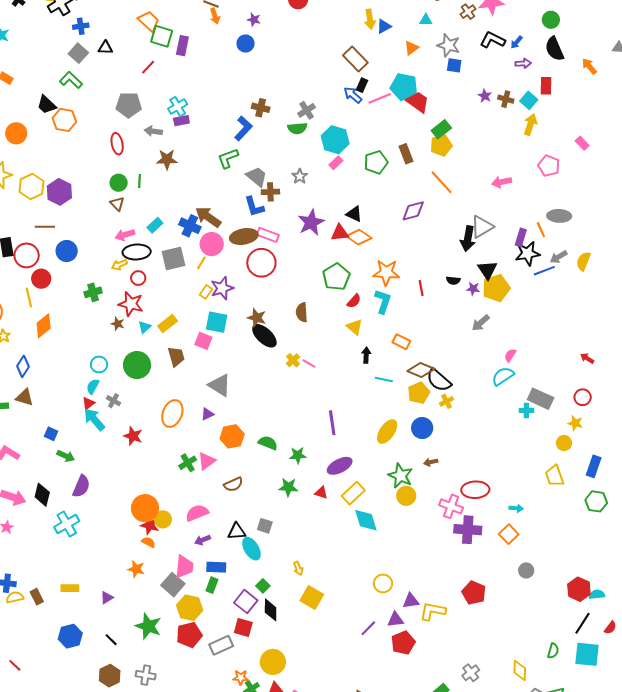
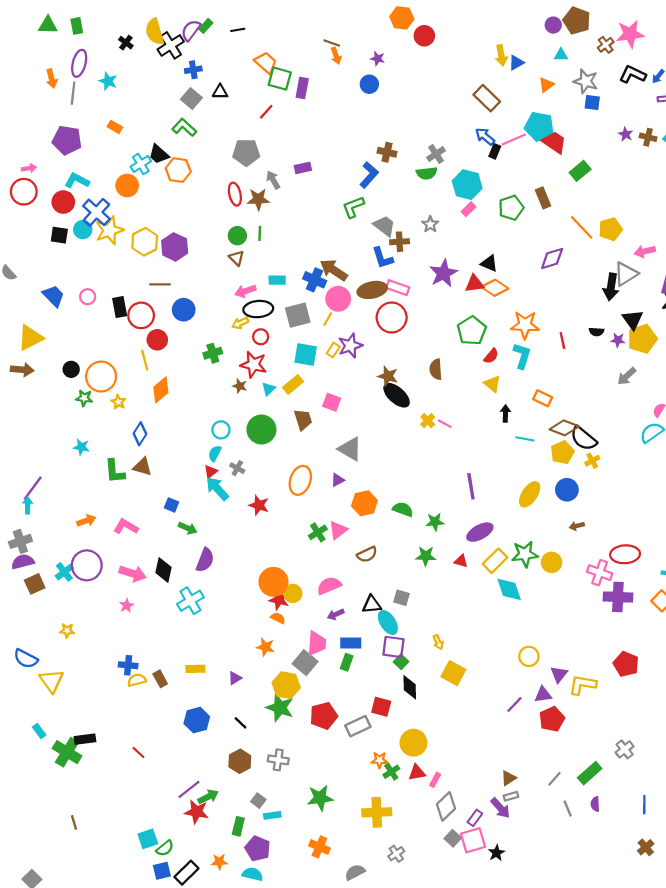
black rectangle: (362, 85) -> (495, 151), moved
cyan cross: (178, 107) -> (141, 164), moved
gray arrow: (153, 131) -> (273, 180), turned 54
yellow pentagon: (441, 145) -> (610, 229), moved
brown star: (167, 159) -> (258, 199), moved
pink arrow: (502, 182) -> (645, 251), moved
cyan rectangle: (155, 225) -> (277, 280), turned 42
cyan square: (217, 322) -> (306, 354), moved
green star: (400, 476) -> (525, 554), moved, turned -30
purple triangle: (411, 601) -> (559, 674), turned -42
purple square: (246, 602) -> (393, 647), moved, turned -30
yellow hexagon: (190, 608) -> (286, 685), moved

